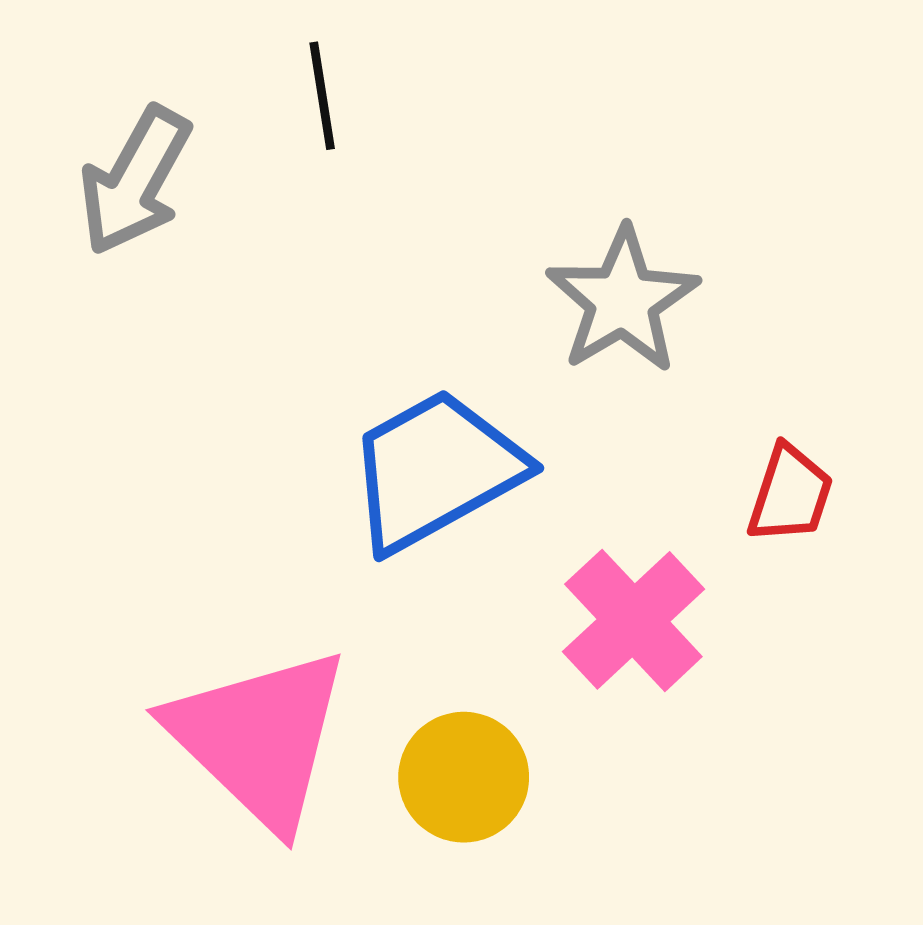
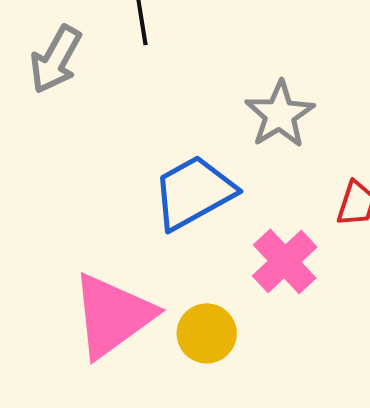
pink triangle: (259, 738) -> (113, 315), turned 40

